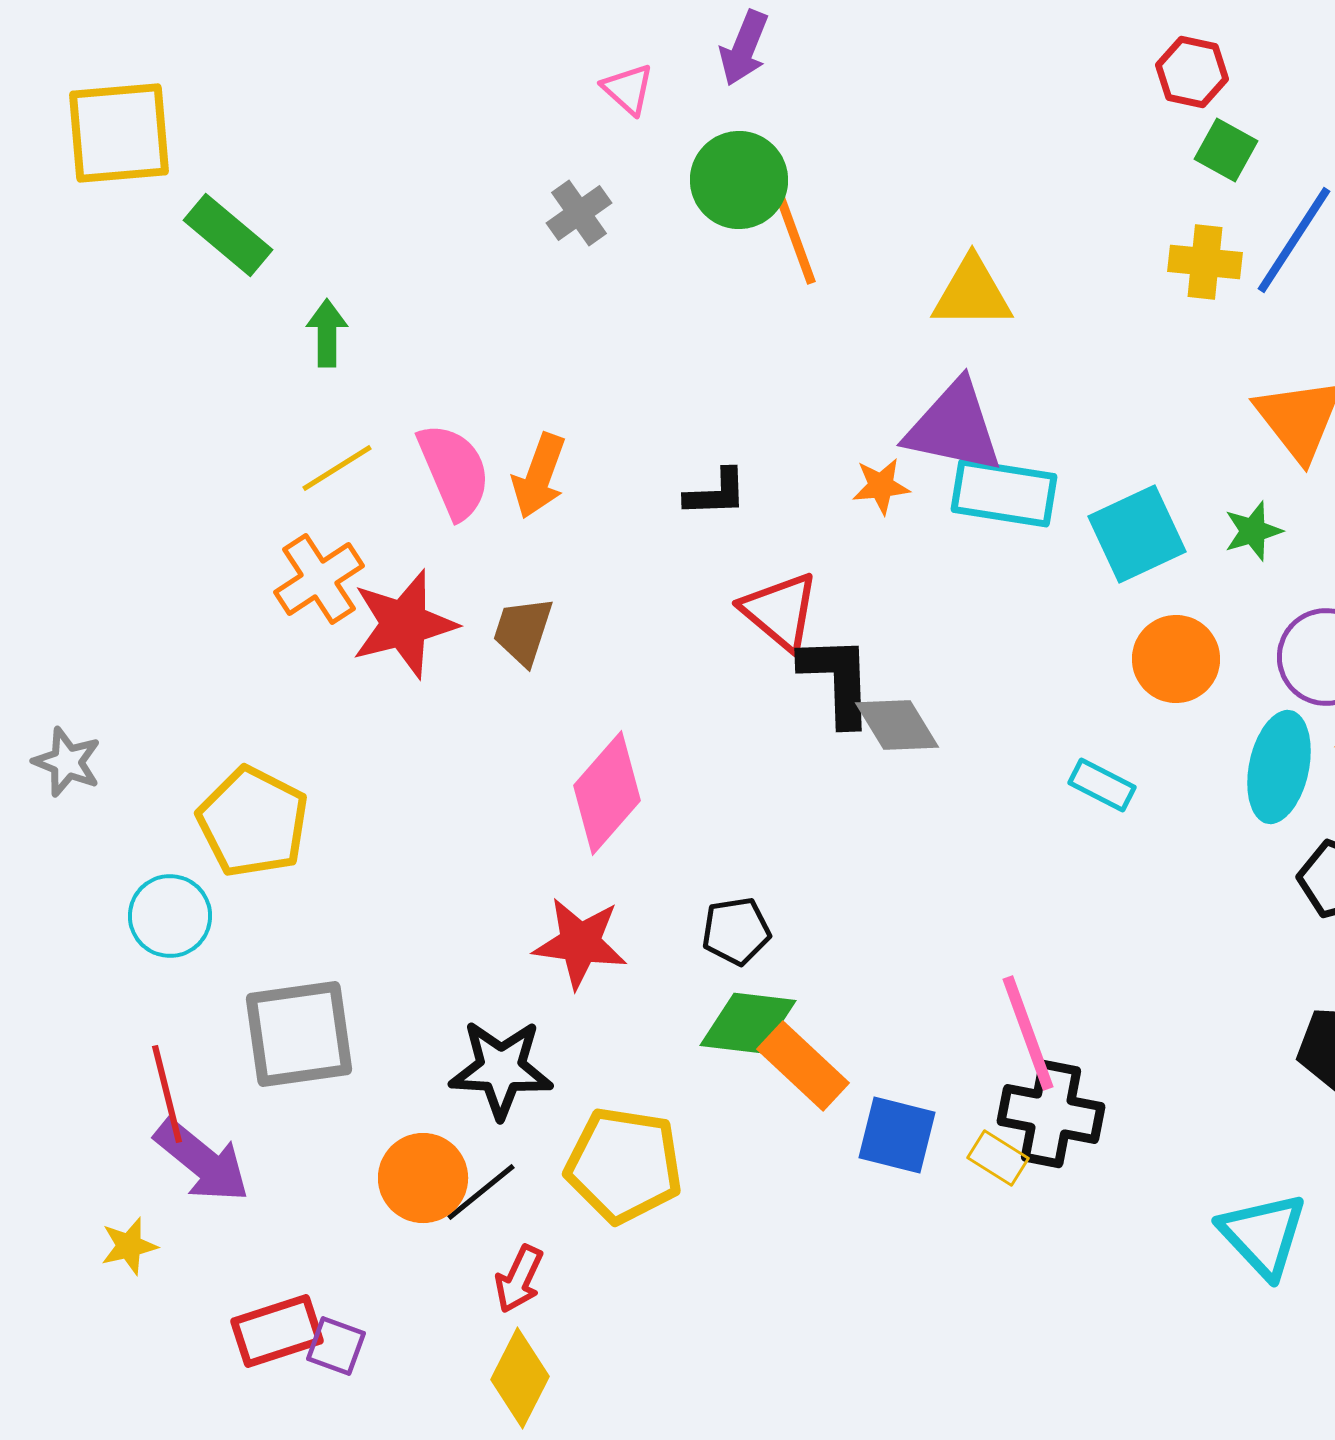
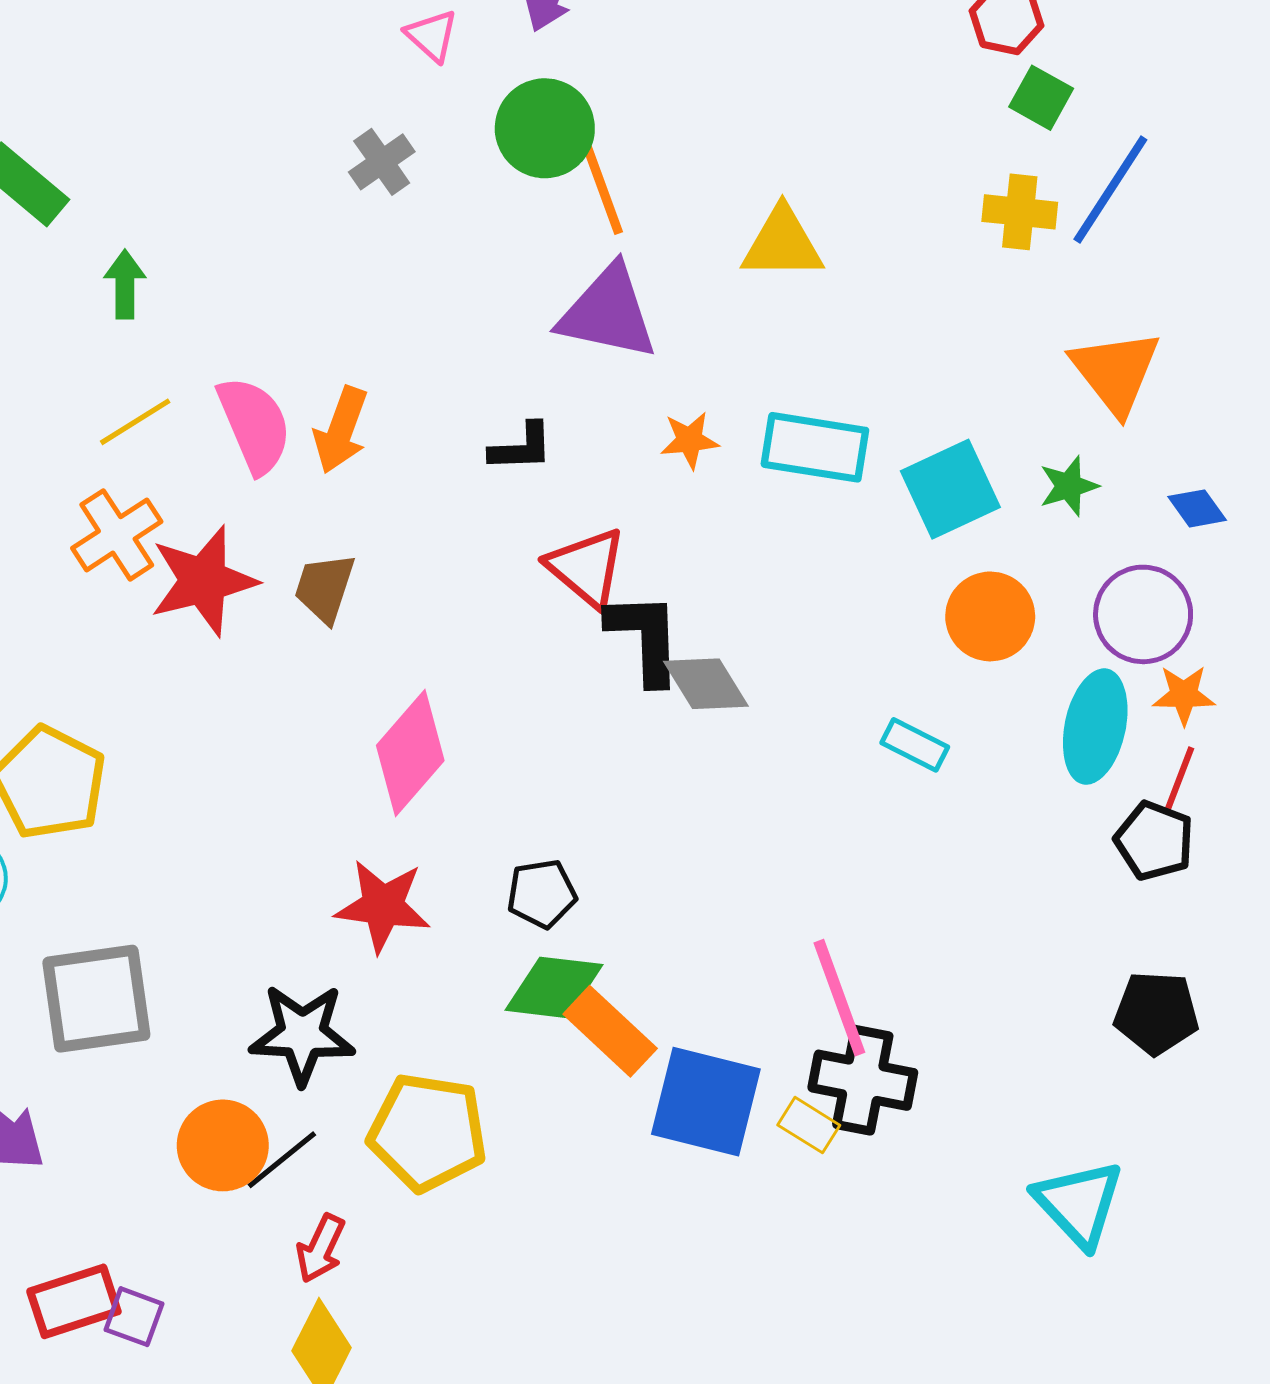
purple triangle: (954, 427) -> (608, 313), moved
blue square: (897, 1135) -> (706, 1102), size x1.4

